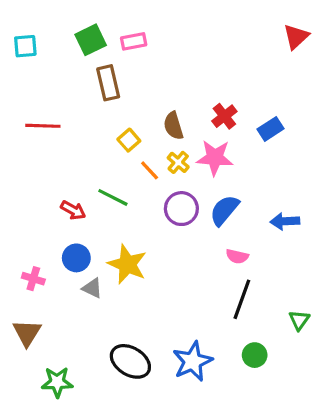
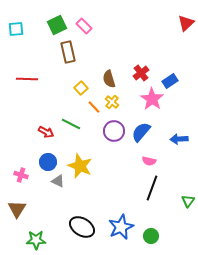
pink rectangle: (134, 41) -> (84, 26), turned 56
pink star: (215, 158) -> (152, 99), moved, turned 30
green circle: (255, 355) -> (151, 236), moved

